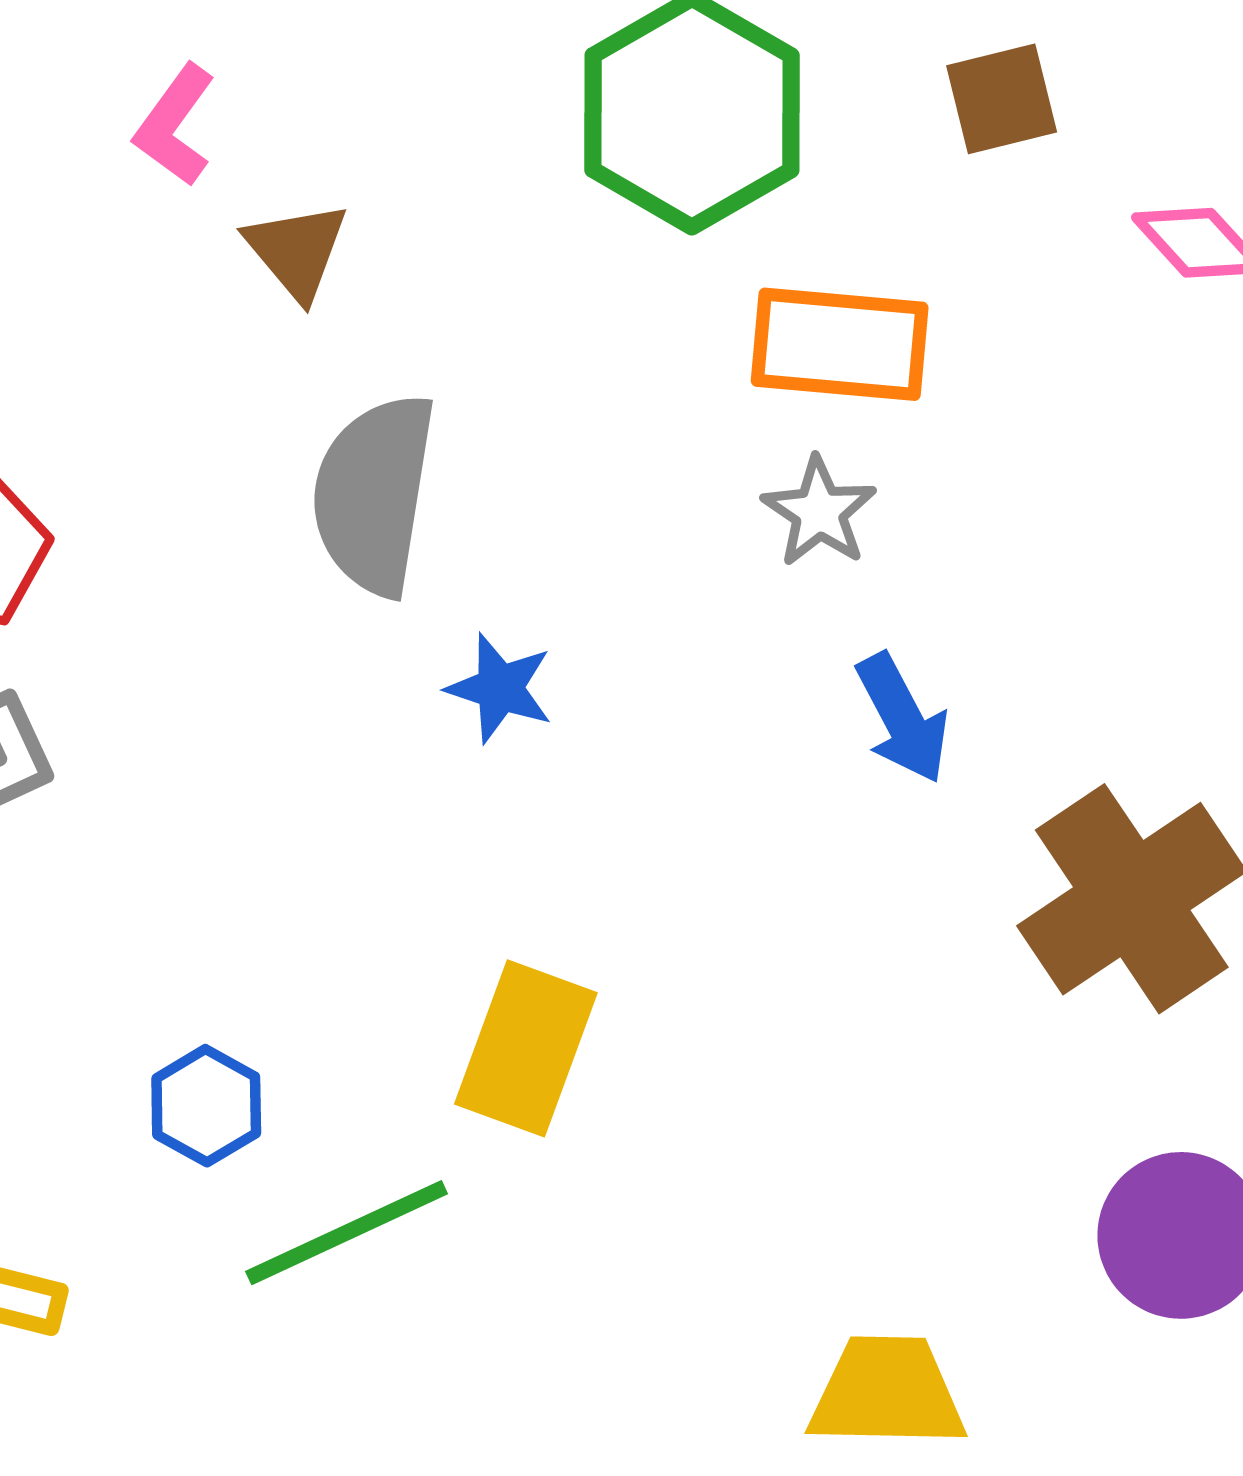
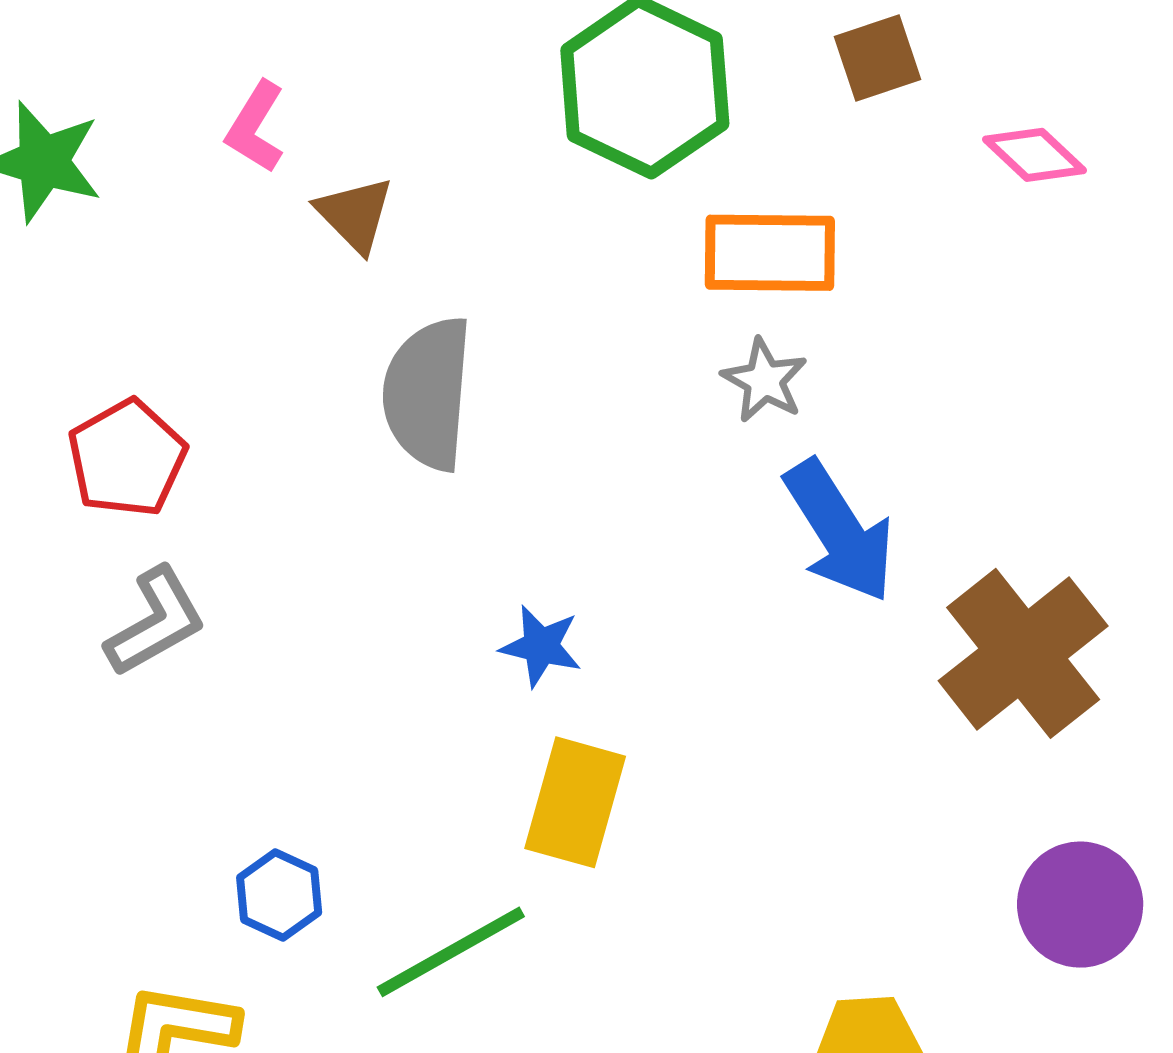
blue star: (500, 688) -> (541, 646), moved
blue arrow: (903, 718) -> (840, 531), size x1.5
blue hexagon: (206, 1106) -> (279, 895), moved

